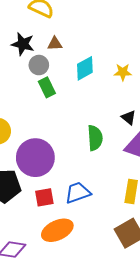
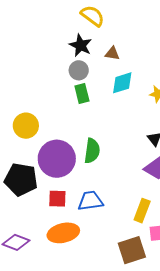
black star: (23, 44) -> (81, 45), moved
brown triangle: (55, 44) -> (112, 53), moved
green semicircle: (95, 138) -> (92, 151), moved

